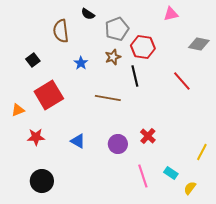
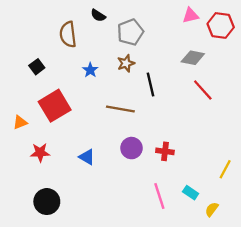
gray diamond: (199, 44) -> (193, 58), moved
red hexagon: (143, 47) -> (221, 25), moved
red cross: (148, 136) -> (165, 151), turned -35
purple circle: (118, 144) -> (131, 148), moved

